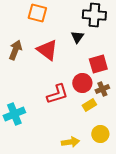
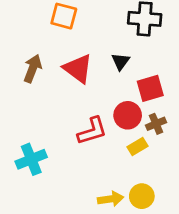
black triangle: (77, 37) -> (121, 61), moved
yellow circle: (100, 134) -> (142, 196), moved

